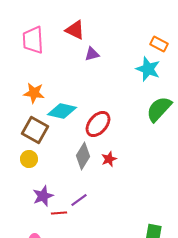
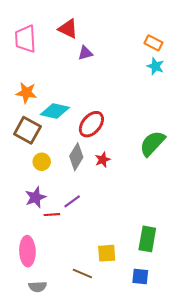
cyan star: (148, 69) -> (155, 66), moved, size x0.7
green semicircle: (159, 109) -> (152, 143), moved
yellow circle: (29, 159) -> (42, 162), moved

